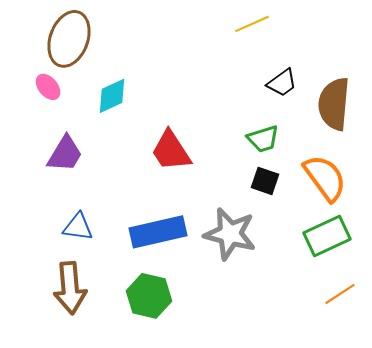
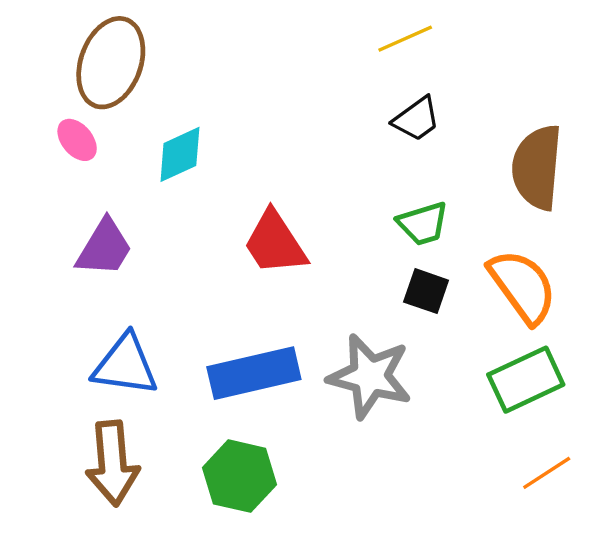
black trapezoid: (282, 83) -> (416, 119), moved
blue triangle: (78, 227) -> (125, 365), size x1.4

